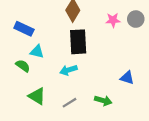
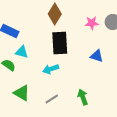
blue triangle: (127, 78) -> (97, 56), moved
green arrow: (103, 101) -> (83, 97), turned -126

